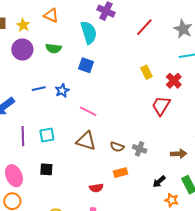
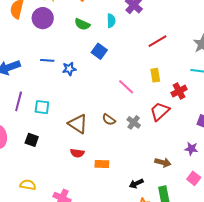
red line: (144, 27) -> (158, 41), moved
cyan semicircle: (89, 33) -> (111, 21), size x0.6
green semicircle: (53, 48) -> (82, 24), moved
pink line: (88, 111) -> (126, 87), moved
brown semicircle: (117, 147) -> (109, 120), moved
gray cross: (140, 149) -> (134, 122), moved
red semicircle: (96, 188) -> (77, 153), moved

